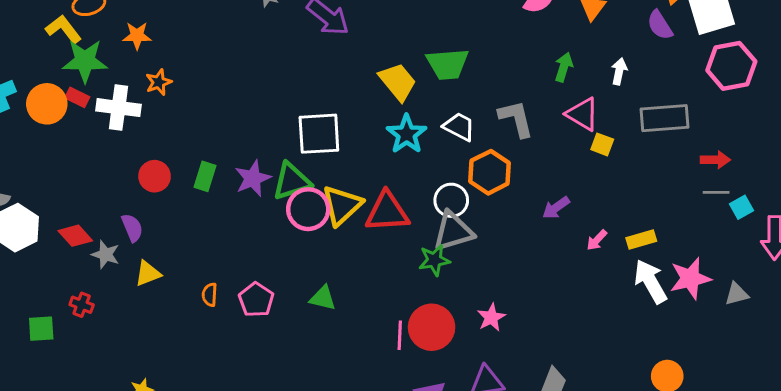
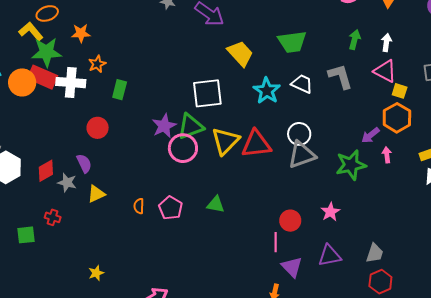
green arrow: (564, 67) -> (355, 40), moved
white arrow: (619, 71) -> (386, 42), moved
yellow trapezoid: (398, 82) -> (240, 53), moved
red rectangle: (77, 97) -> (42, 77), size x1.8
orange hexagon: (490, 172) -> (397, 118), moved
green rectangle: (205, 176) -> (120, 90), moved
pink circle: (308, 209) -> (183, 148), moved
red diamond: (75, 236) -> (46, 171), turned -75
pink arrow: (597, 240) -> (387, 155), moved, turned 133
green star: (434, 260) -> (351, 165), moved, size x1.4
red circle: (432, 327) -> (290, 221), size x0.7
pink line: (400, 335) -> (276, 242), moved

